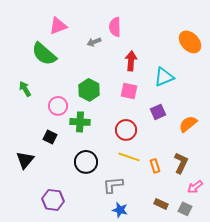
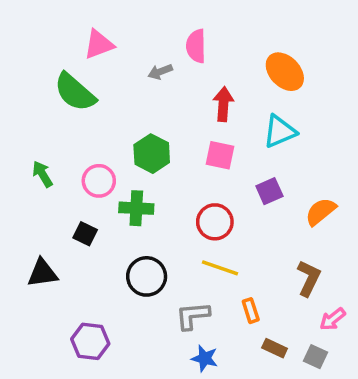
orange ellipse: (190, 42) -> (285, 72), moved
green arrow: (25, 89) -> (42, 174), moved
black triangle: (25, 160) -> (42, 273), turned 42
orange rectangle: (155, 166) -> (251, 311), moved

